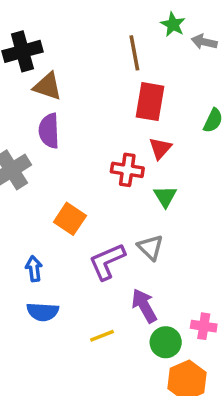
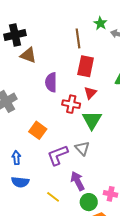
purple semicircle: (49, 131) -> (51, 82), moved
green triangle: (165, 196) -> (92, 120), size x1.5
yellow line: (102, 336) -> (53, 197), turned 56

